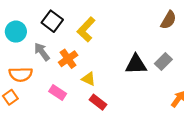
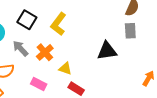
gray rectangle: (163, 62) -> (130, 31), moved, turned -42

